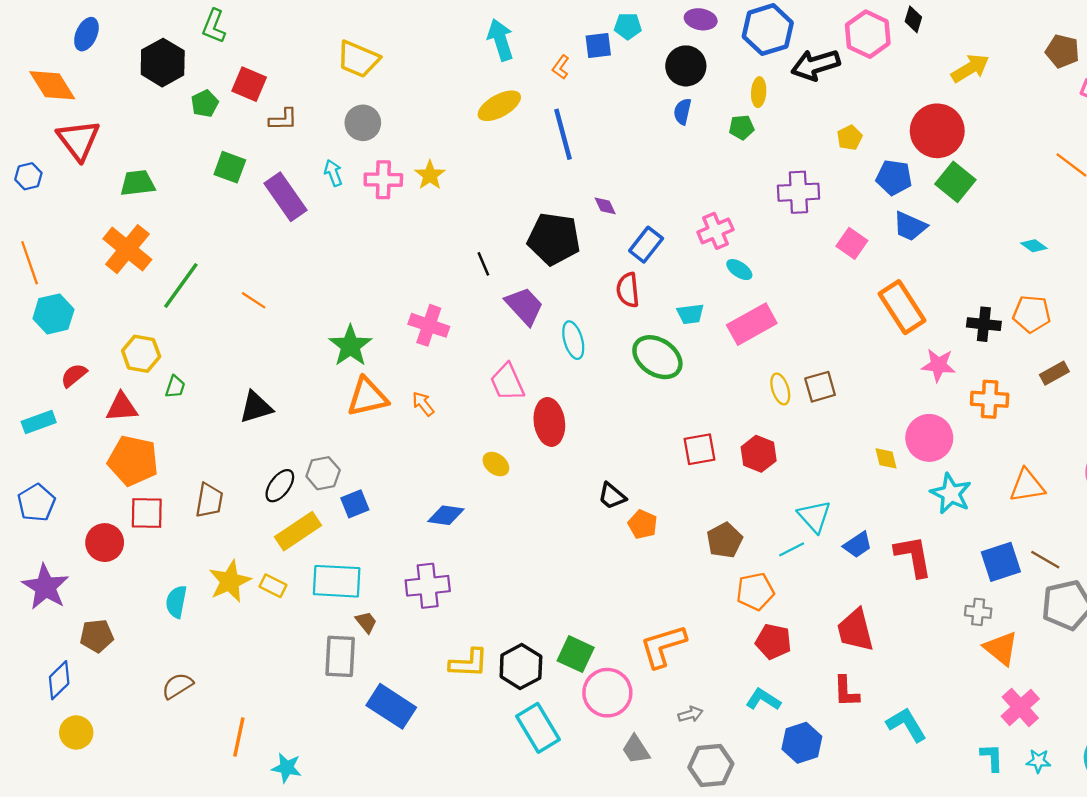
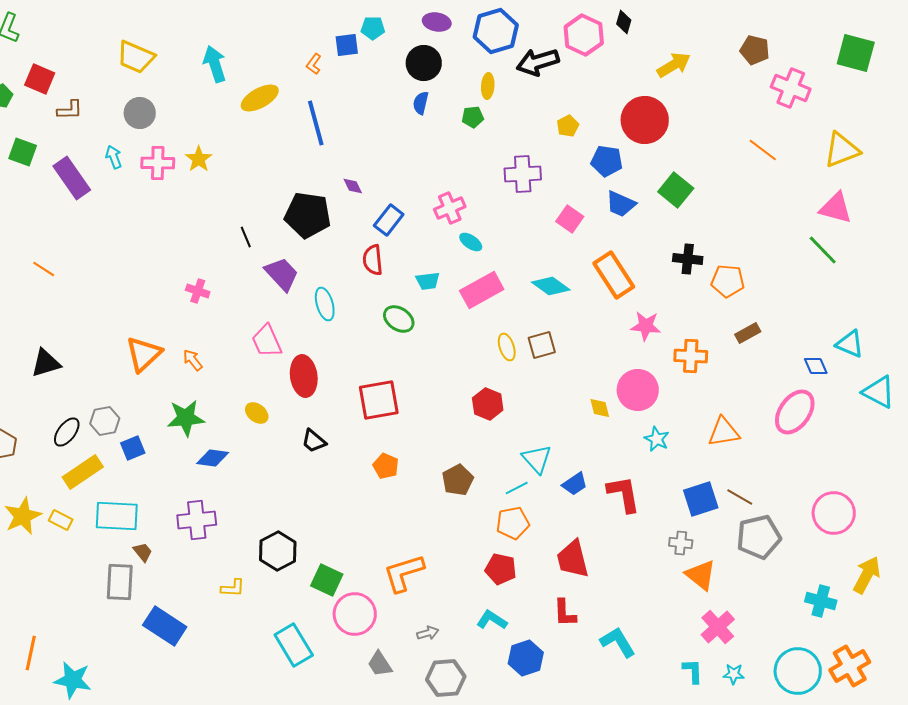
cyan arrow: (500, 40) -> (215, 64), moved
green square: (955, 182) -> (676, 190), moved
cyan diamond: (1034, 246) -> (551, 286), moved, size x1.6
black cross: (984, 324) -> (688, 259), moved
pink cross: (429, 325) -> (198, 291), size x0.7
green star: (350, 346) -> (186, 418), moved, turned 30
green ellipse: (657, 357) -> (399, 319), size x0.7
orange triangle: (367, 397) -> (144, 354), turned -30
red square: (700, 449) -> (379, 400), moved, size x1.4
cyan star: (951, 494) -> (657, 439), size x0.7
black trapezoid: (612, 496) -> (314, 441), moved
orange pentagon: (755, 591) -> (513, 523), moved
yellow L-shape: (469, 663) -> (233, 588), size x0.7
black hexagon: (521, 667) -> (278, 551), moved
cyan star: (287, 768) -> (73, 680), size x1.4

